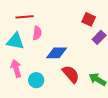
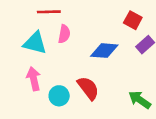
blue diamond: (57, 53) -> (104, 51), moved
red semicircle: (71, 74) -> (88, 88), moved

